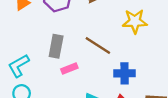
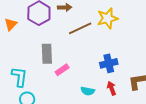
brown line: (98, 45) -> (80, 28), moved, turned -45
cyan L-shape: (19, 66) -> (19, 77), turned 140

